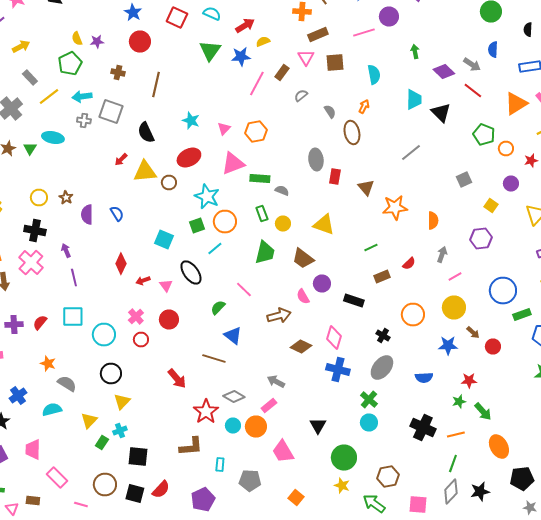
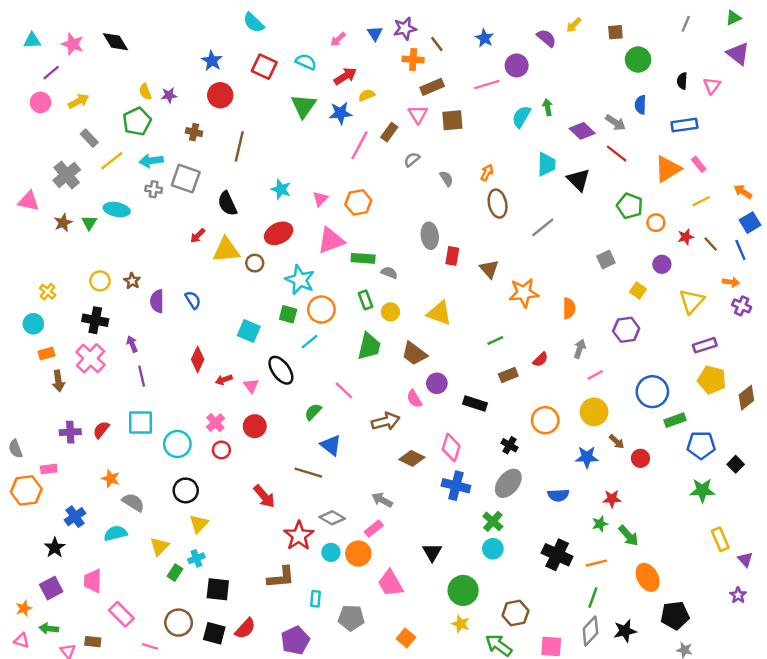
cyan semicircle: (374, 74) -> (521, 117), moved, turned -138
brown ellipse: (352, 132) -> (498, 204), moved
green square: (197, 226) -> (288, 314), turned 35

